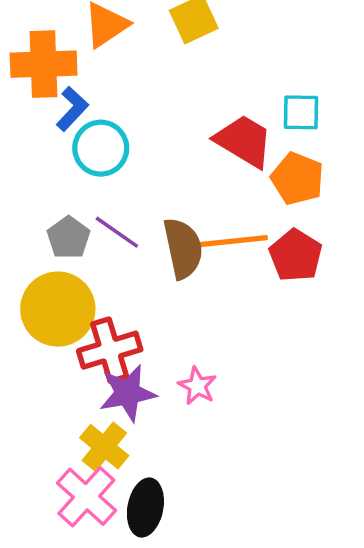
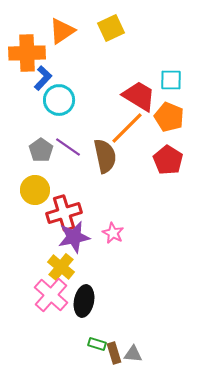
orange line: (233, 241) -> (127, 128), moved, turned -39
yellow circle: (58, 309) -> (35, 190), size x0.7

